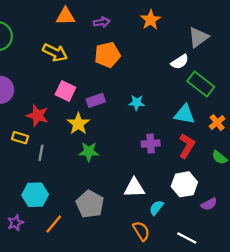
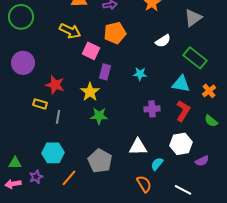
white semicircle: (180, 62) -> (163, 41), moved
pink square: (65, 91) -> (91, 51), moved
purple rectangle: (96, 100) -> (105, 72), turned -56

